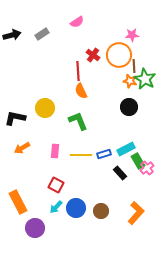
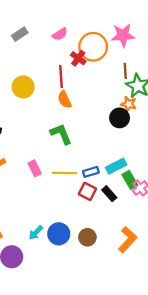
pink semicircle: (77, 22) -> (60, 34), moved
pink star: (132, 35) -> (123, 35), size x1.5
orange circle: (119, 55) -> (93, 47), moved
orange star: (130, 81) -> (129, 104), moved
yellow circle: (45, 108) -> (23, 87), moved
pink rectangle: (55, 151) -> (35, 168), turned -32
red square: (56, 185) -> (87, 191), moved

